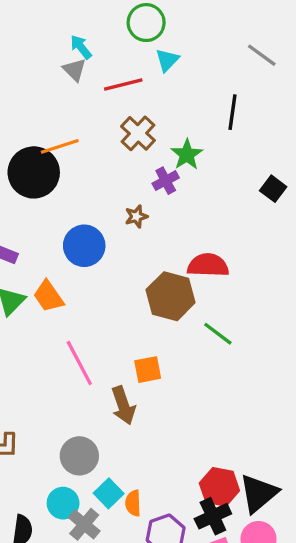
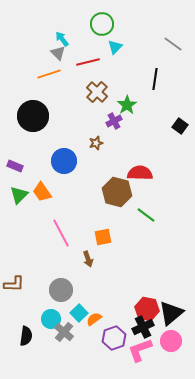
orange line: (60, 146) -> (49, 74), moved
brown arrow: (123, 405) -> (88, 259), size x0.7
orange semicircle: (133, 503) -> (94, 319), turned 56

